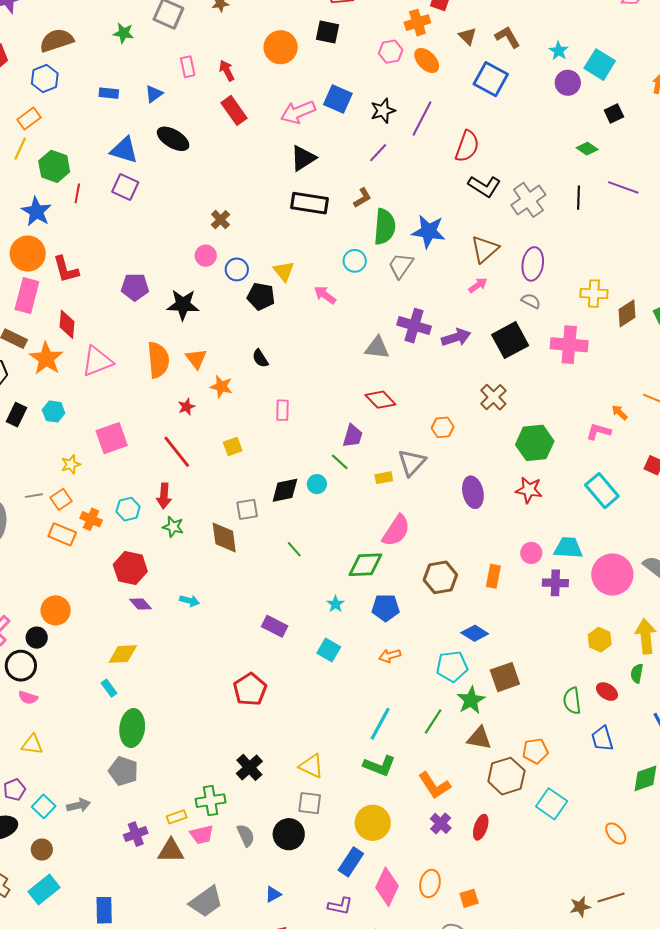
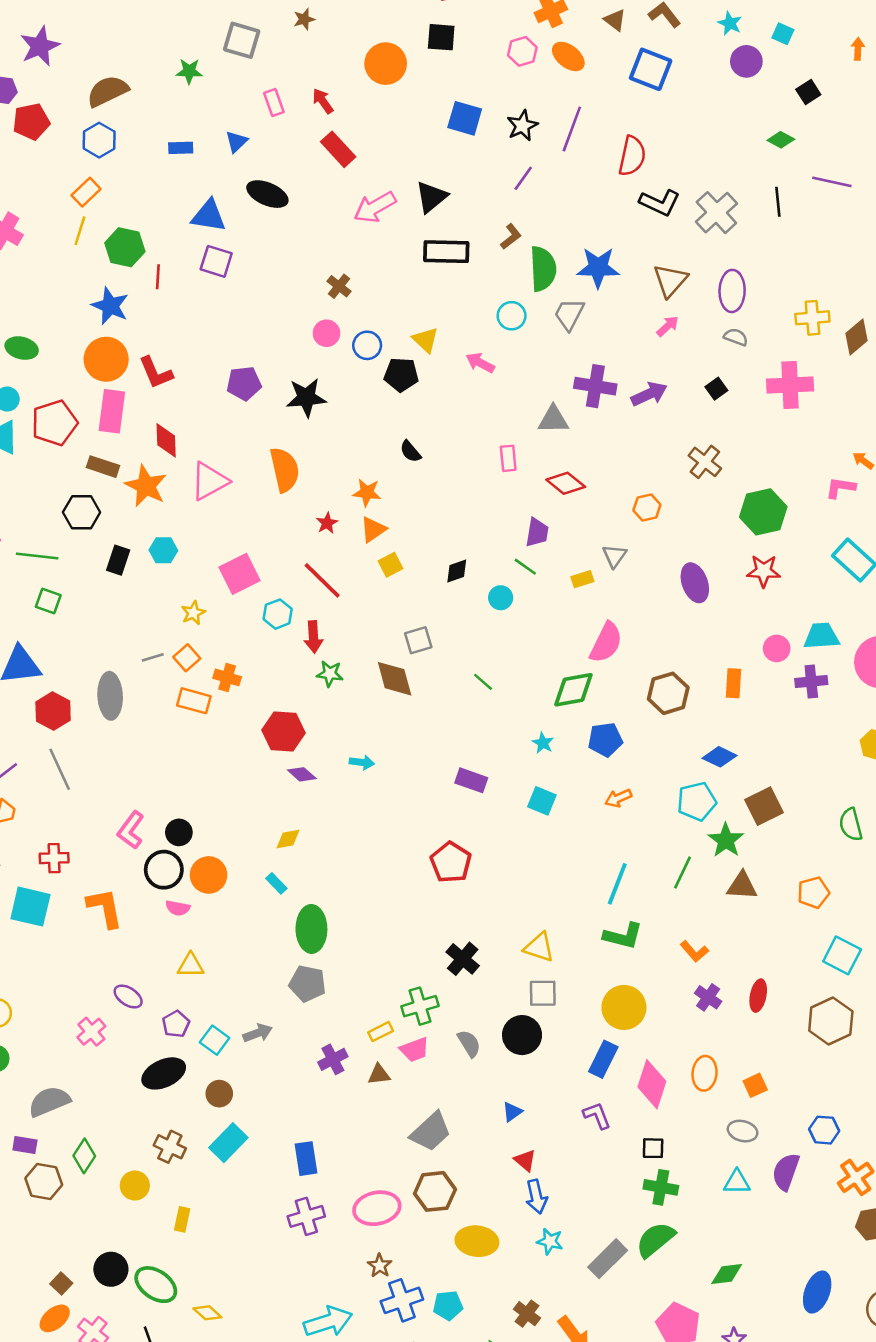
cyan square: (600, 65) -> (783, 34), size x0.6
pink arrow: (298, 112) -> (375, 207), moved
black square: (510, 340) -> (716, 389), size x0.5
orange triangle: (196, 359) -> (373, 529), moved, turned 40
pink rectangle: (283, 410) -> (508, 458), moved
gray triangle: (412, 463) -> (614, 556), size x0.7
black diamond: (285, 490) -> (457, 571), moved, size x0.7
cyan hexagon: (128, 509) -> (278, 614), moved
orange circle: (56, 610) -> (209, 875), moved
yellow diamond: (123, 654) -> (288, 839), size x0.7
brown hexagon: (506, 776) -> (831, 1021), moved
orange L-shape: (434, 785) -> (694, 951), size x0.7
brown triangle: (171, 851) -> (379, 1075), size x0.7
purple L-shape: (340, 906) -> (597, 1115), turned -115

